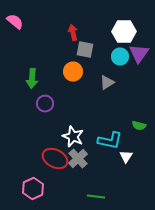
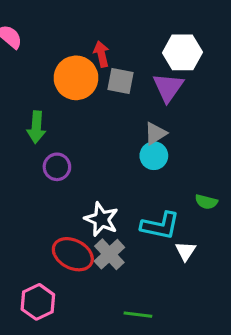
purple triangle: (139, 54) -> (168, 87), moved
cyan circle: (120, 57) -> (154, 156), moved
orange circle: (73, 72) -> (76, 78), moved, size x1.4

